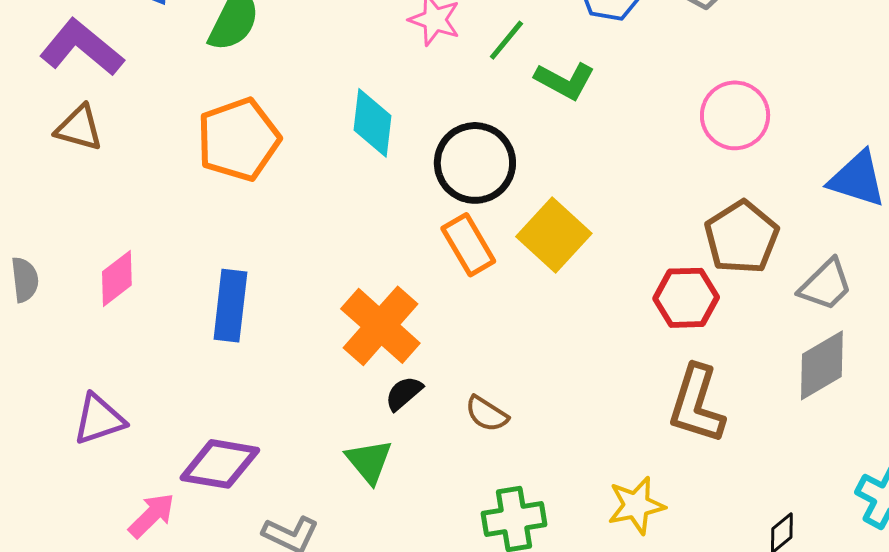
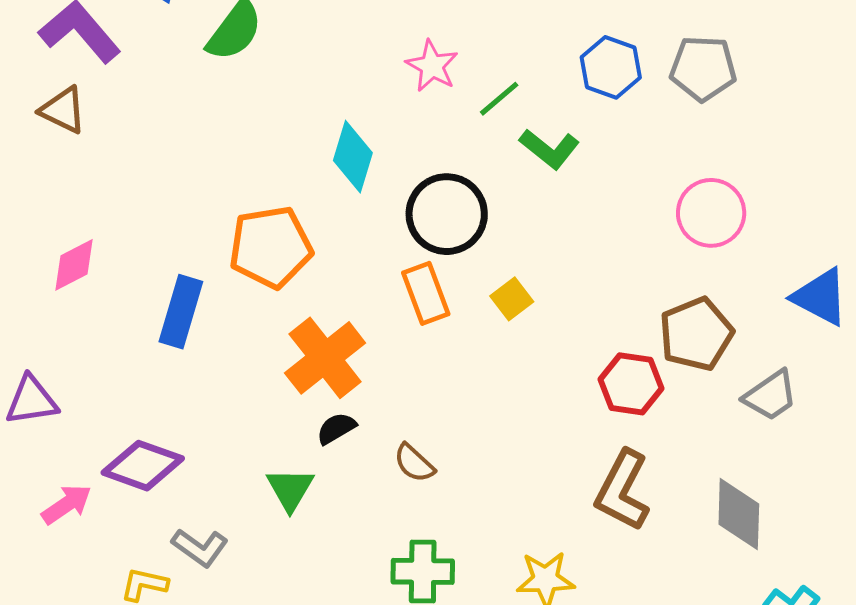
orange pentagon: (238, 139) -> (271, 247), moved
yellow square: (554, 235) -> (512, 299), size x0.6
gray diamond: (822, 365) -> (739, 514), moved, turned -68

